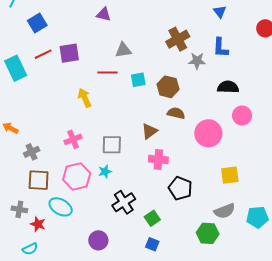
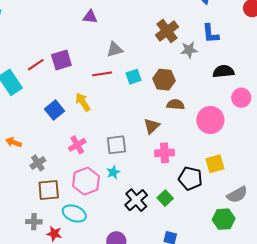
blue square: (37, 23) -> (55, 110), moved
yellow square: (230, 175) -> (215, 164), moved
green square: (152, 218) -> (165, 198), moved

